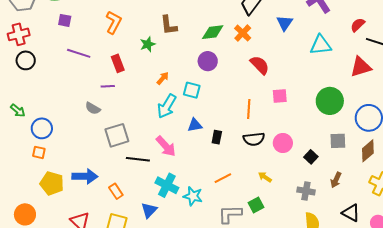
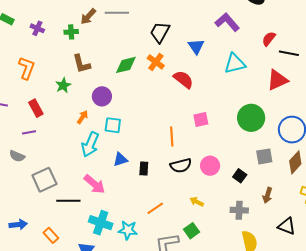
purple circle: (208, 61) -> (102, 96), moved
red semicircle: (260, 65) -> (183, 79), moved
blue arrow: (85, 176) -> (18, 225), size x0.7

